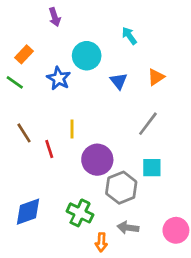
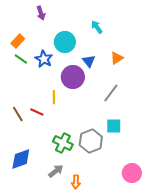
green line: (15, 82) -> (21, 59), moved
brown line: (24, 133) -> (18, 114), moved
red line: (49, 149) -> (37, 112), turned -48
purple circle: (97, 160) -> (73, 77), moved
green cross: (80, 213) -> (63, 143), moved
gray arrow: (128, 228) -> (56, 171), moved, turned 133

